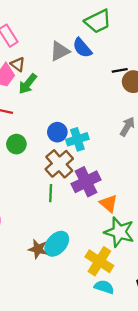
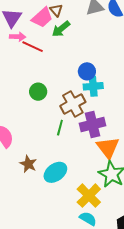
blue circle: (57, 132) -> (87, 71), moved
green circle: (16, 144) -> (38, 92), moved
orange triangle: (109, 203) -> (108, 148), size x1.4
brown star: (38, 249) -> (28, 164), moved

